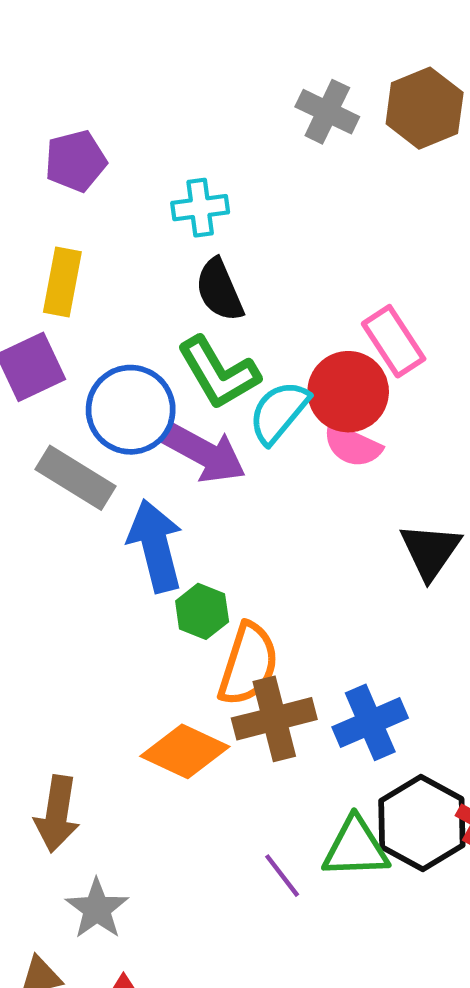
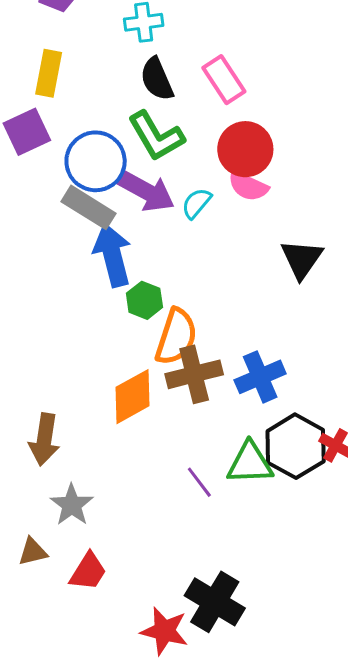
pink rectangle: (394, 341) -> (224, 80), moved
cyan semicircle: (279, 412) -> (196, 203), moved, size x0.7
gray rectangle: (76, 478) -> (89, 207), moved
orange diamond: (185, 751) -> (132, 397), turned -54

